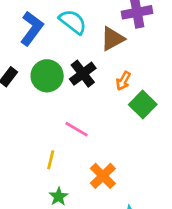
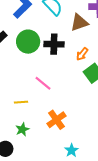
black cross: (83, 74) -> (54, 44), turned 30
yellow line: (51, 160) -> (21, 102), turned 64

